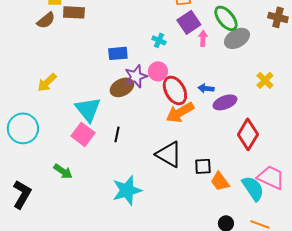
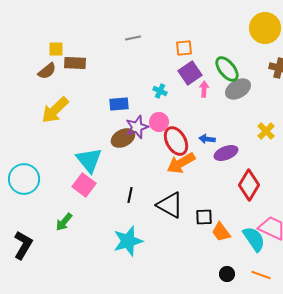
yellow arrow: (47, 82) -> (55, 110), moved, size x1.4
black line: (117, 134) -> (130, 195), moved
green arrow: (63, 171) -> (64, 222), turned 96

